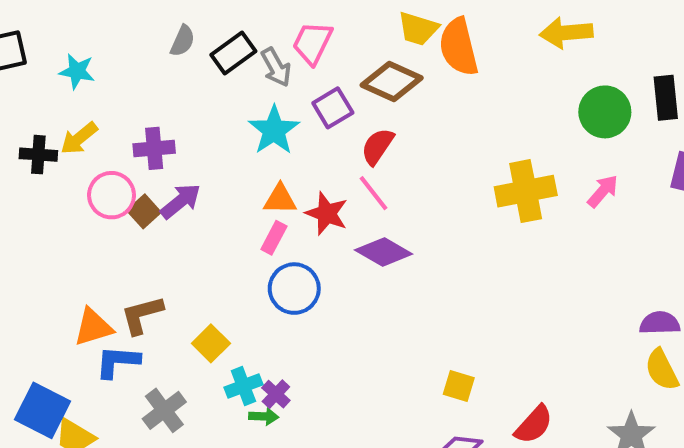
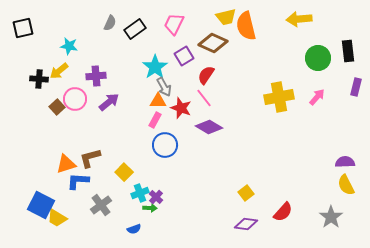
yellow trapezoid: (418, 29) -> (226, 17), turned -30
gray arrow: (276, 67) -> (164, 87), moved
cyan star: (77, 71) -> (69, 46), moved
brown square: (144, 211) -> (57, 107), moved
yellow square: (459, 386) -> (246, 193), turned 35

